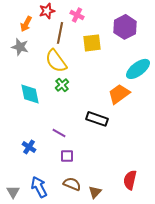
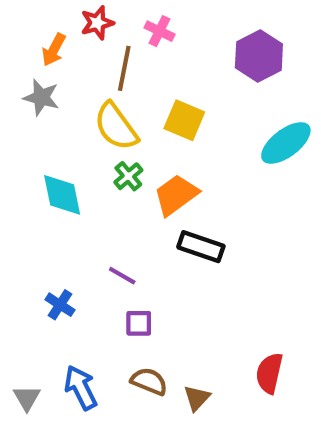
yellow square: (92, 43) -> (184, 120), moved, turned 30
orange trapezoid: (119, 94) -> (176, 195), moved

